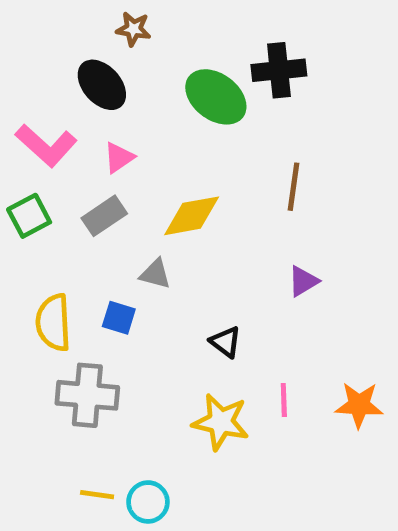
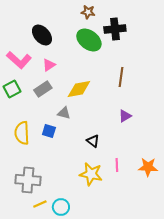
brown star: (133, 29) -> (88, 12), moved
gray cross: (87, 395) -> (28, 180), moved
yellow line: (97, 495) -> (40, 204), turned -32

